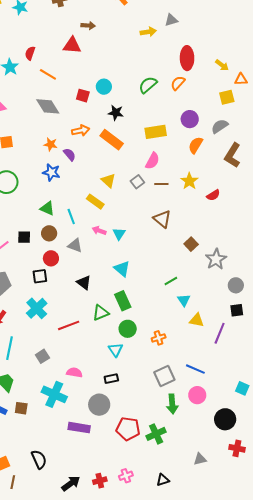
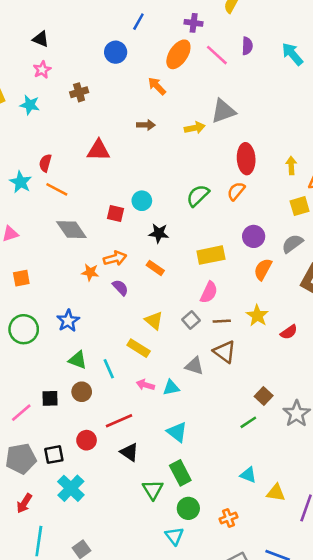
gray triangle: (171, 20) -> (223, 111), size x1.5
brown arrow: (88, 26) -> (146, 125), moved
yellow arrow: (222, 65) -> (291, 166), turned -128
orange line: (48, 74) -> (57, 189), moved
orange rectangle: (112, 140) -> (155, 268), size x0.6
orange star: (51, 144) -> (90, 272), moved
purple semicircle: (70, 154) -> (120, 288), moved
blue star: (51, 172) -> (68, 321), moved, turned 30
brown triangle: (162, 219) -> (224, 352), moved
cyan triangle: (119, 234) -> (171, 388), turned 48
gray triangle: (75, 245) -> (194, 366), moved
red circle: (51, 258) -> (87, 440), moved
black square: (40, 276) -> (54, 455), moved
green line: (171, 281) -> (248, 422), moved
cyan triangle: (184, 300) -> (248, 475), moved, turned -32
green triangle: (101, 313) -> (153, 490), turned -36
red line: (69, 325) -> (119, 421), moved

